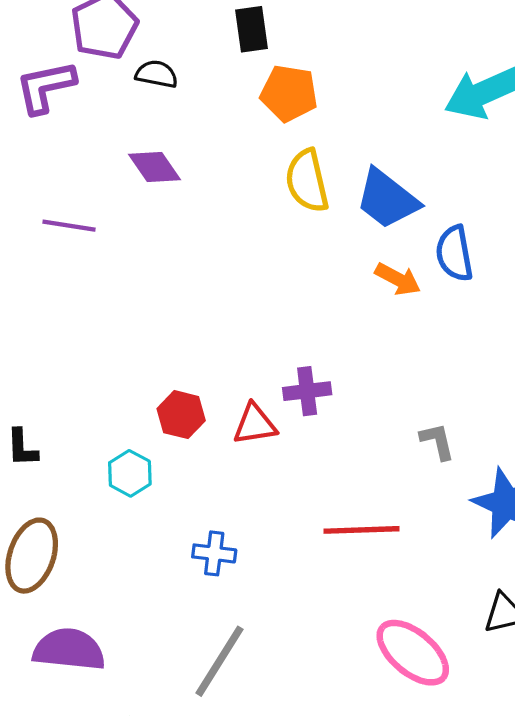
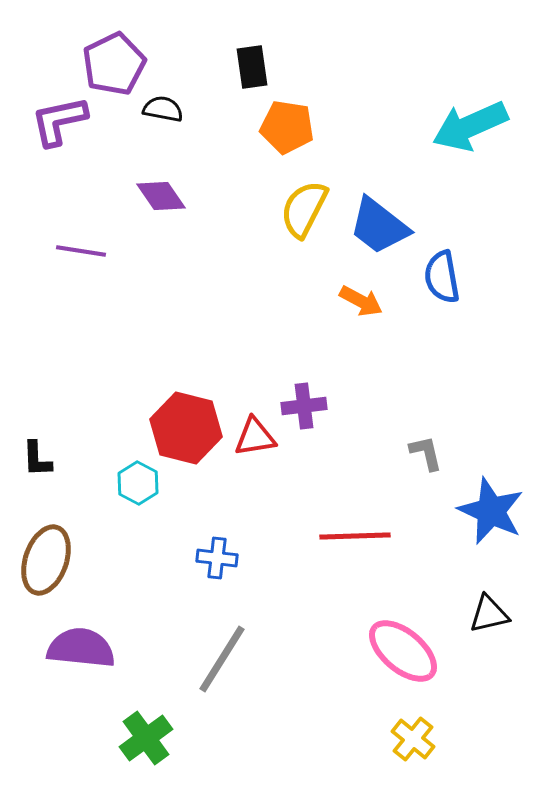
yellow semicircle: (307, 181) -> (304, 209), turned 40
orange arrow: (398, 279) -> (361, 301), moved
red hexagon: (181, 415) -> (186, 428), size x1.6

